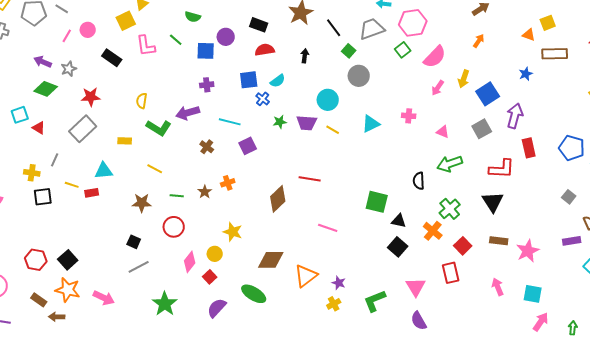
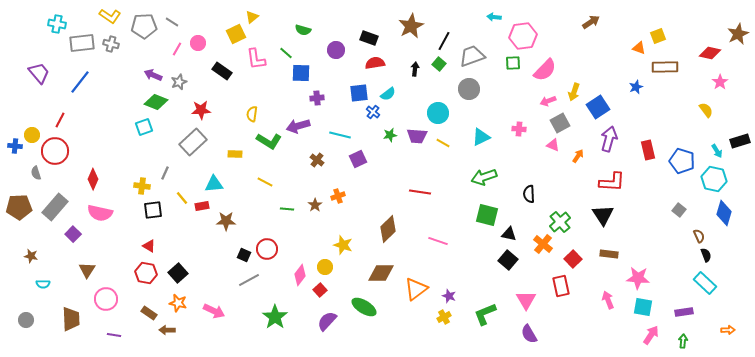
black line: (334, 28) -> (444, 41), turned 66
gray trapezoid: (372, 29) -> (472, 56), moved
orange arrow: (479, 41) -> (578, 156), moved
green square: (403, 50) -> (513, 63), turned 35
blue square: (206, 51) -> (301, 73), moved
green square: (349, 51) -> (439, 64), moved
pink arrow: (438, 88) -> (548, 101), turned 35
cyan square: (20, 115) -> (144, 127), moved
purple arrow: (515, 116) -> (609, 139), moved
red triangle: (39, 128) -> (149, 246), moved
gray square: (482, 129) -> (560, 123), moved
red rectangle: (529, 148) -> (648, 150), moved
green arrow: (450, 164) -> (484, 177), moved
yellow line: (72, 185) -> (182, 198), turned 32
brown diamond: (278, 199) -> (388, 229), moved
brown star: (142, 203) -> (226, 221), moved
red circle: (174, 227) -> (267, 249), moved
purple rectangle: (572, 241) -> (684, 312), moved
pink star: (528, 251) -> (638, 278), moved, turned 30
orange star: (68, 290) -> (178, 303), size x0.7

